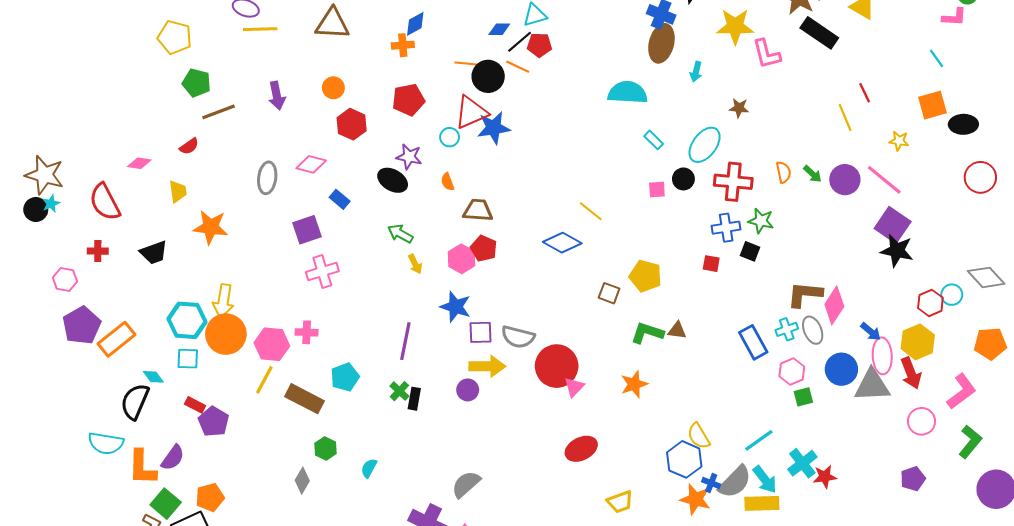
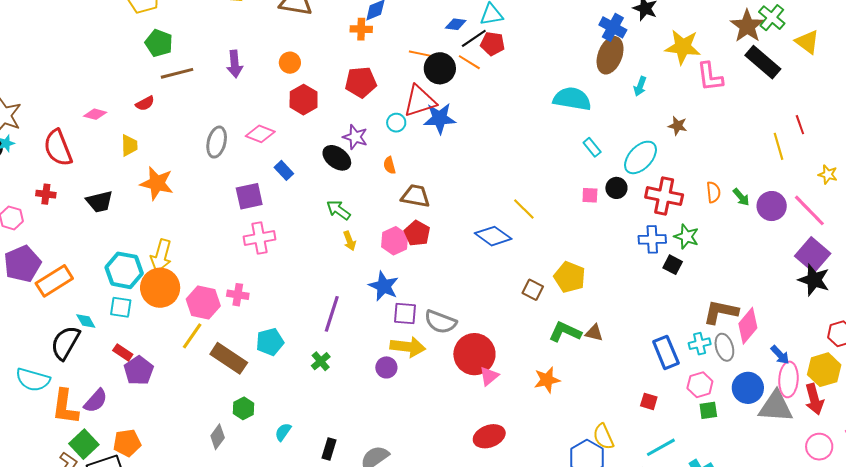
red square: (711, 264) -> (649, 401), moved
black rectangle: (414, 399) -> (329, 449), moved

